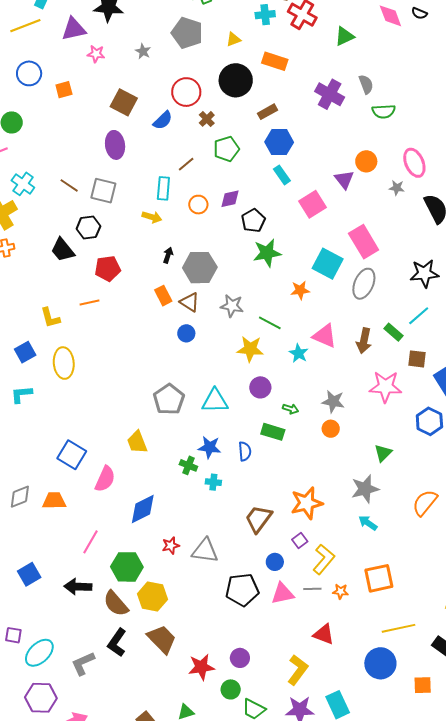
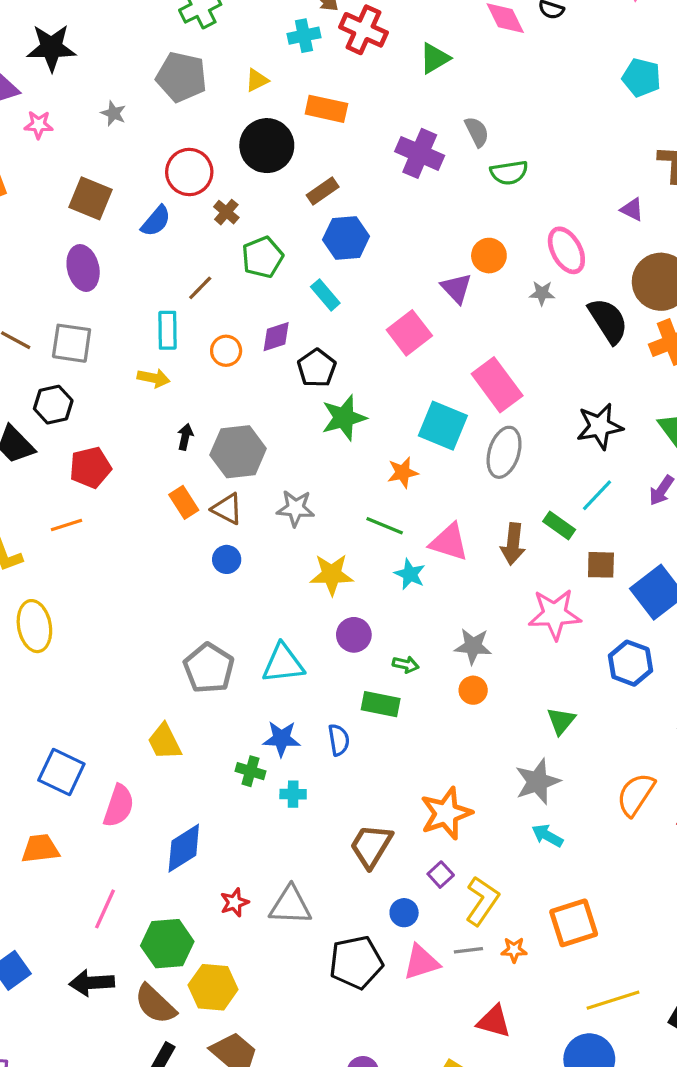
cyan rectangle: (282, 175) -> (325, 295), moved
green line: (270, 323) -> (385, 526), moved

